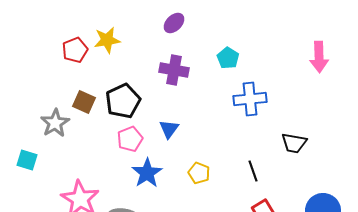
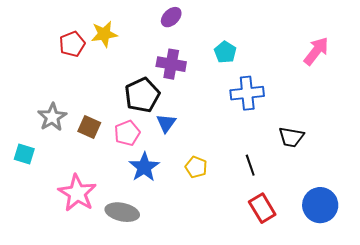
pink arrow: (319, 57) -> (316, 51), turned -140
black pentagon: (123, 101) -> (142, 95), moved
brown square: (84, 102) -> (89, 127), moved

